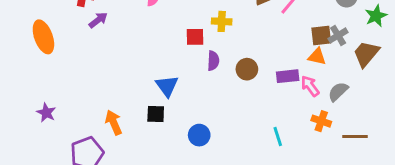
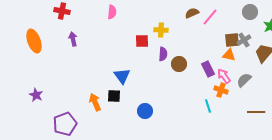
purple arrow: (98, 20) -> (73, 39), moved, turned -64
purple semicircle: (213, 61) -> (163, 54), moved
purple rectangle: (288, 76) -> (208, 69), turned 70
orange cross: (321, 121) -> (221, 90), moved
orange arrow: (114, 122) -> (95, 102), moved
cyan line: (278, 136) -> (208, 106), moved

